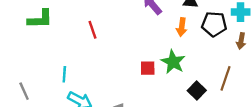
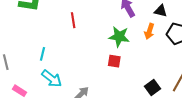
green star: (173, 62) -> (119, 37), moved, turned -30

